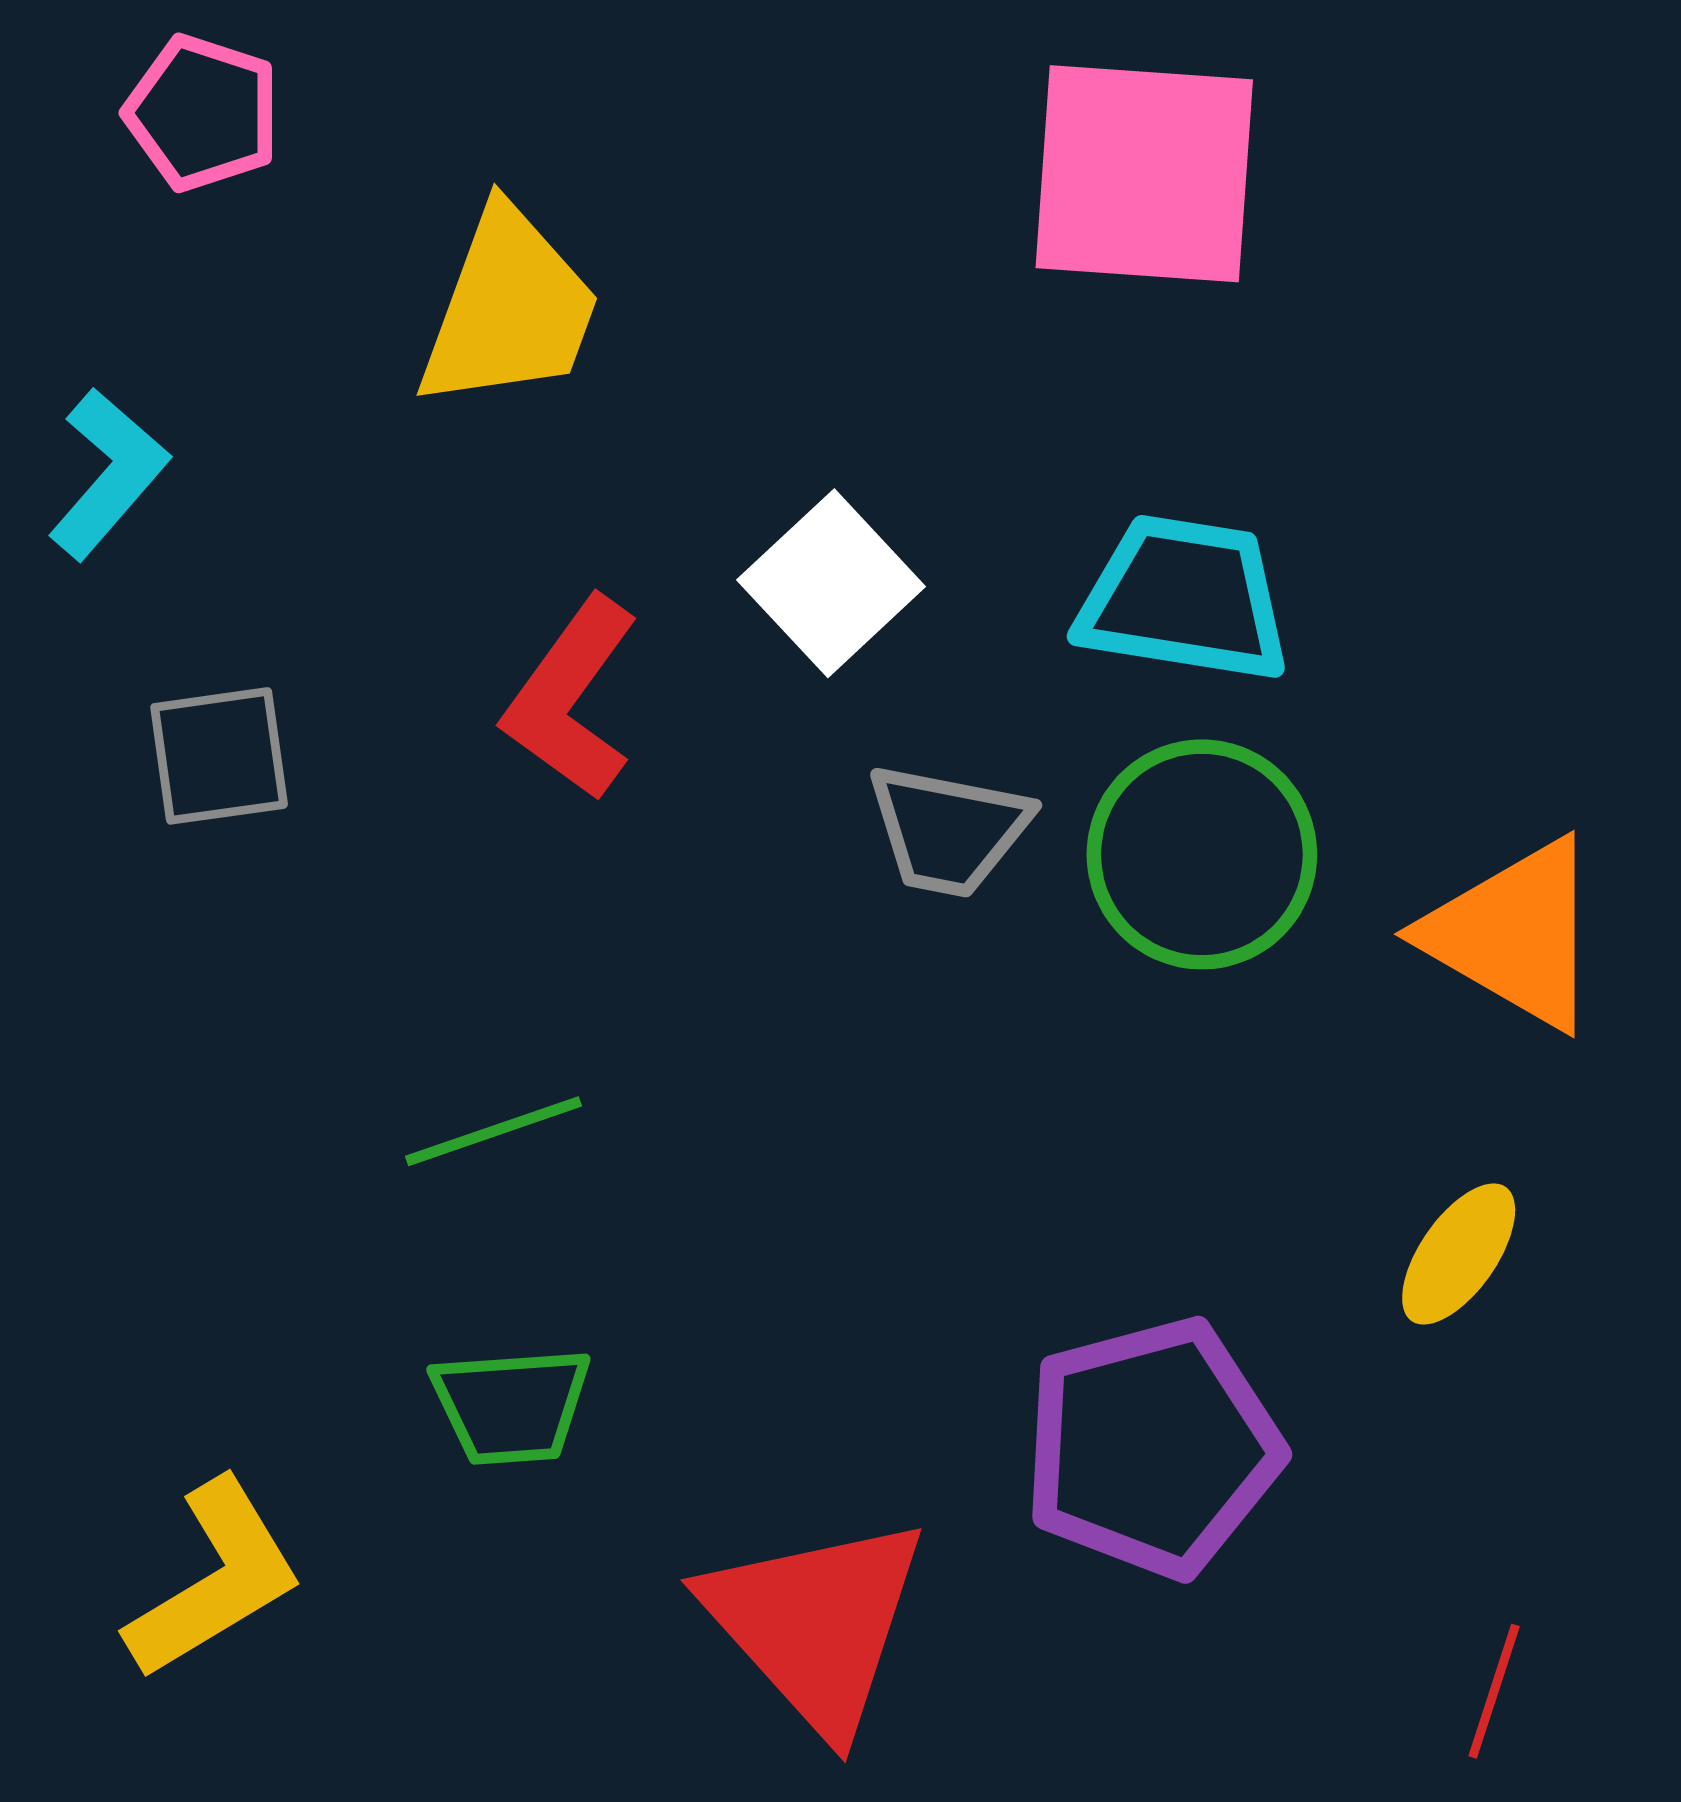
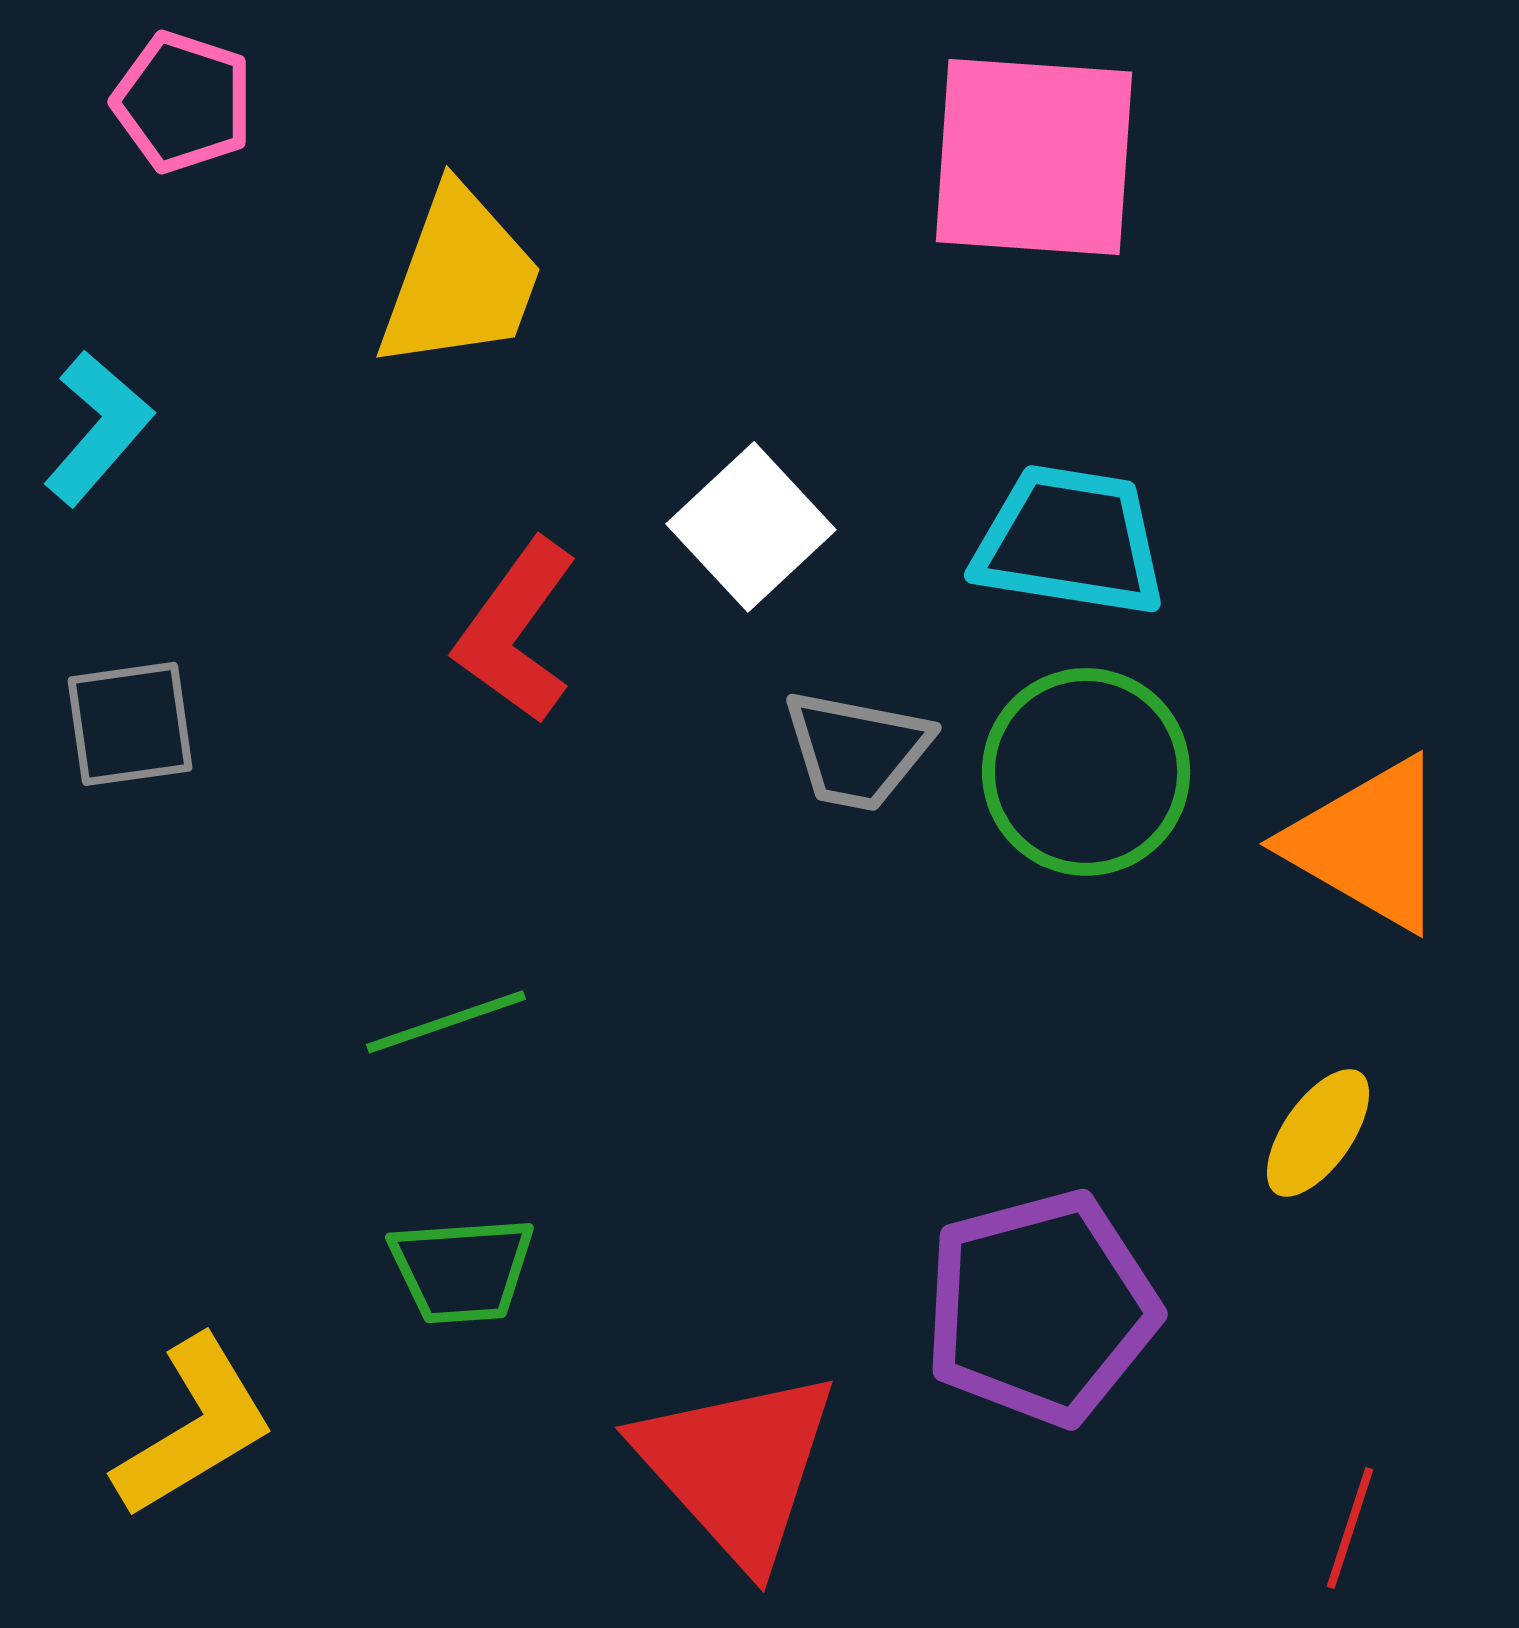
gray square: (219, 756) -> (130, 724), moved

